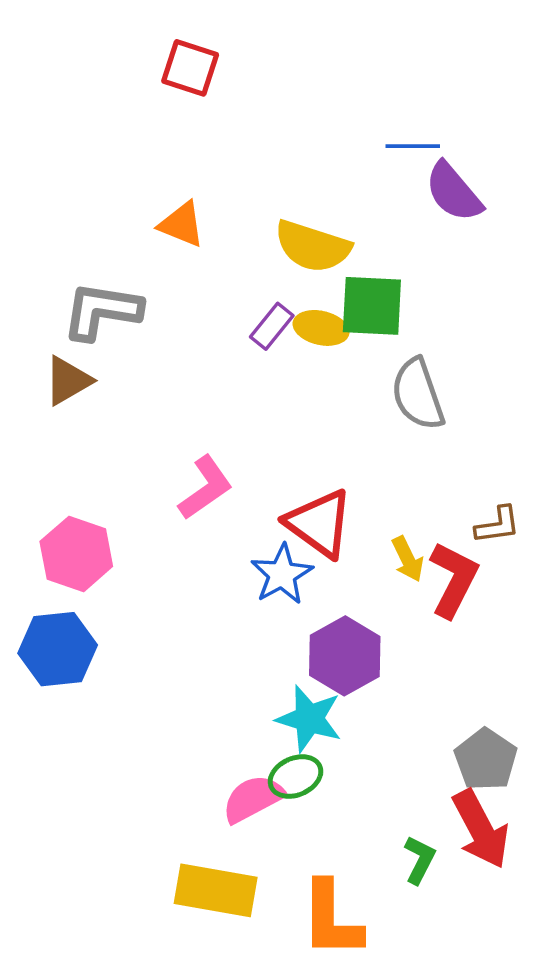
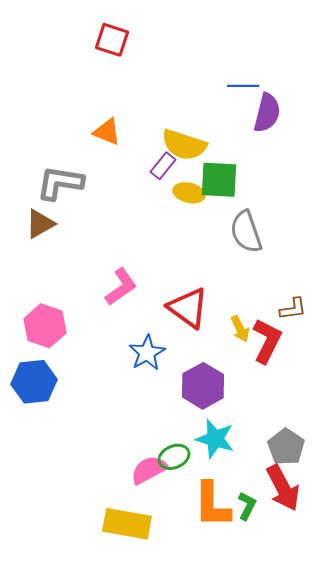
purple semicircle: (454, 192) -> (267, 113), turned -126
purple rectangle: (272, 326) -> (163, 166), moved
blue star: (282, 574) -> (147, 353), moved
cyan star: (309, 719) -> (215, 439), moved
orange L-shape: (331, 919) -> (212, 505), moved

